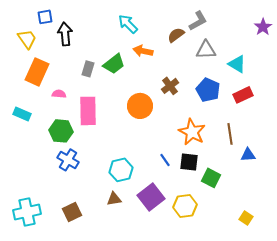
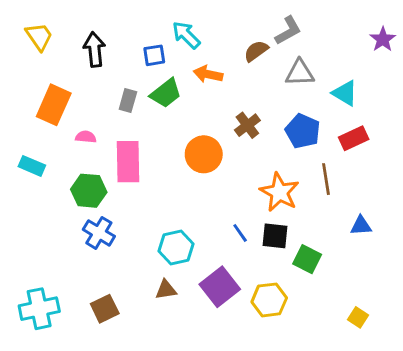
blue square: (45, 17) -> (154, 55), moved
yellow trapezoid: (27, 39) -> (39, 36), moved
brown line: (230, 134) -> (326, 179), moved

